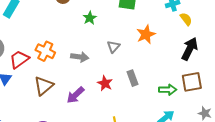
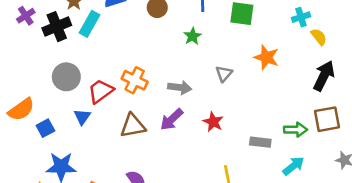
orange star: (146, 34) -> (266, 57), turned -30
gray rectangle: (133, 78) -> (260, 142), moved, turned -63
brown triangle: (44, 86) -> (133, 126), turned 30
purple arrow: (75, 95) -> (172, 119), moved

